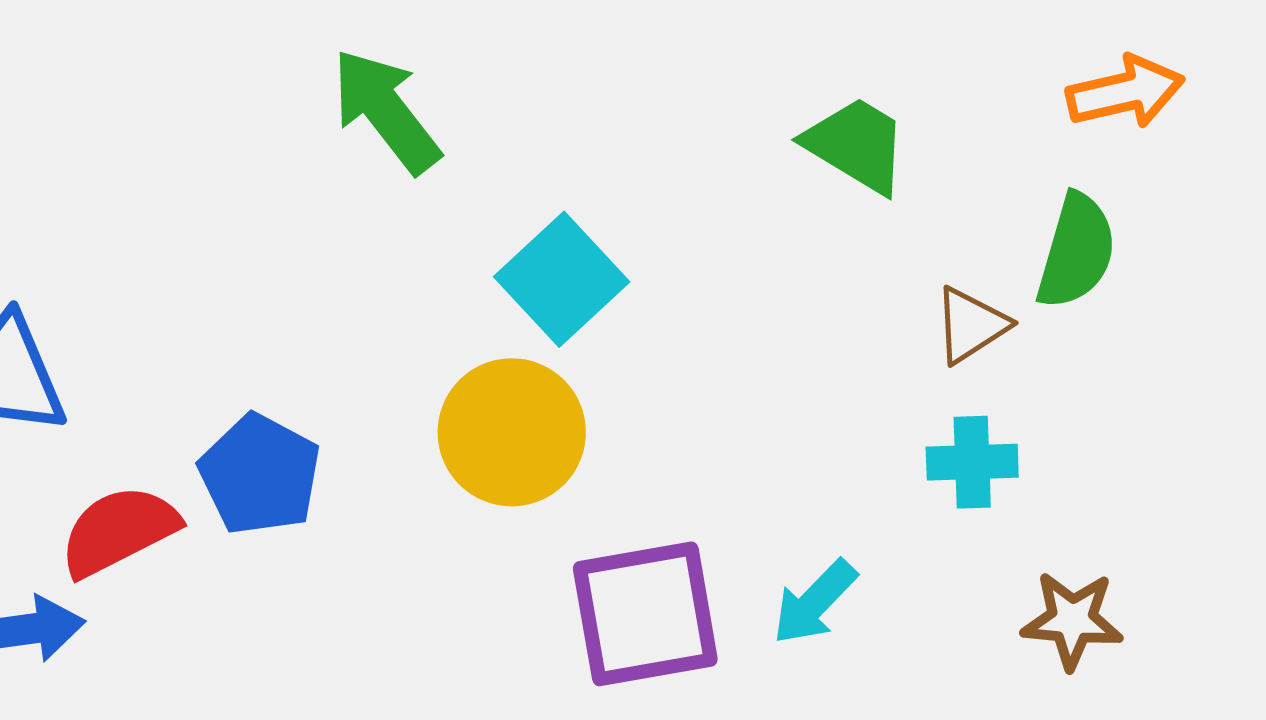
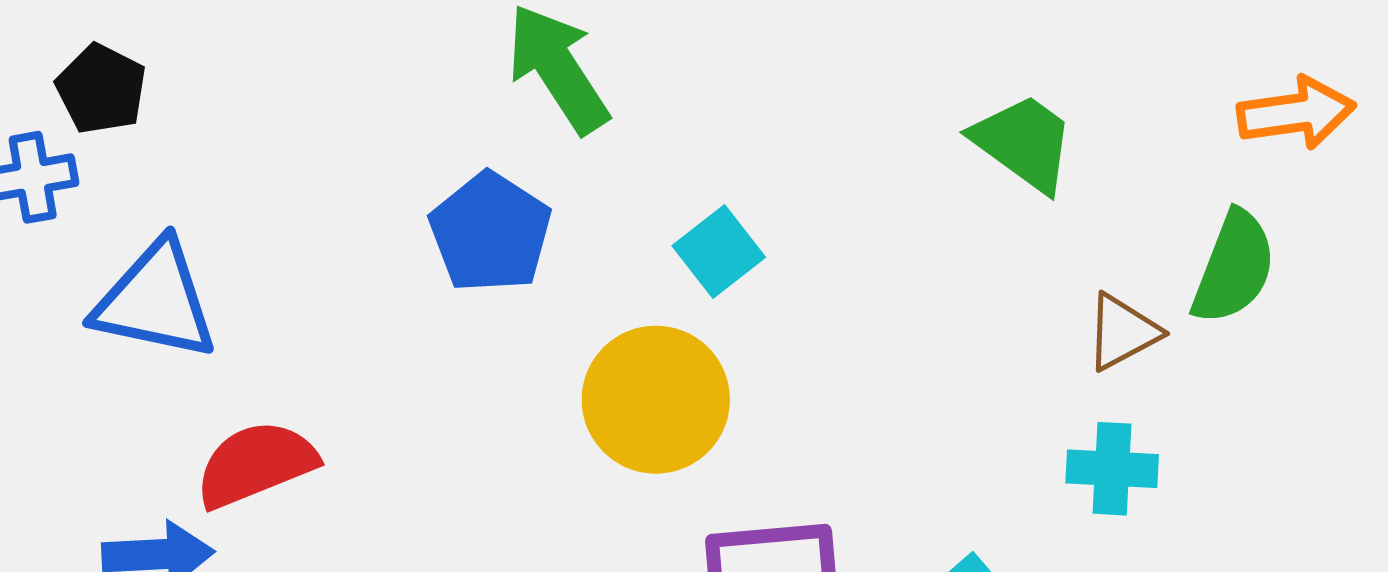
cyan square: (562, 279) -> (719, 251), size x0.7
blue pentagon: (260, 474) -> (490, 232), moved

